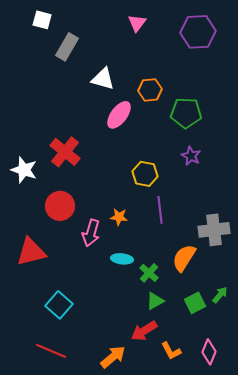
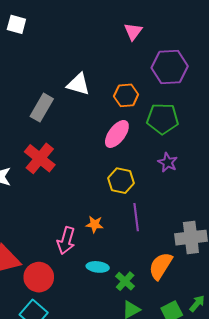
pink triangle: (137, 23) -> (133, 31), moved
purple hexagon: (198, 32) -> (170, 67), moved
gray rectangle: (67, 47) -> (42, 108), moved
pink ellipse: (119, 115) -> (117, 134), moved
red circle: (60, 206) -> (39, 277), moved

